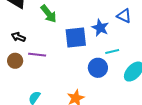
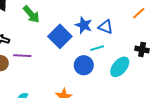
blue triangle: (124, 16) -> (106, 27), moved
blue square: (76, 38) -> (60, 36), turned -35

